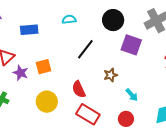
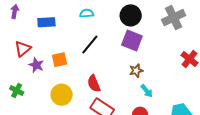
purple square: (131, 45) -> (132, 41), moved
black line: (85, 49) -> (90, 44), moved
brown star: (111, 75) -> (136, 71), moved

